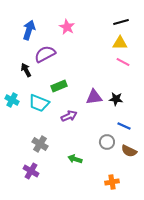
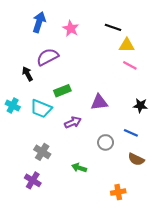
black line: (121, 22) -> (113, 27), moved, turned 35
blue arrow: (29, 30) -> (39, 22), moved
black star: (116, 99) -> (140, 106), moved
gray circle: (107, 142) -> (106, 142), moved

